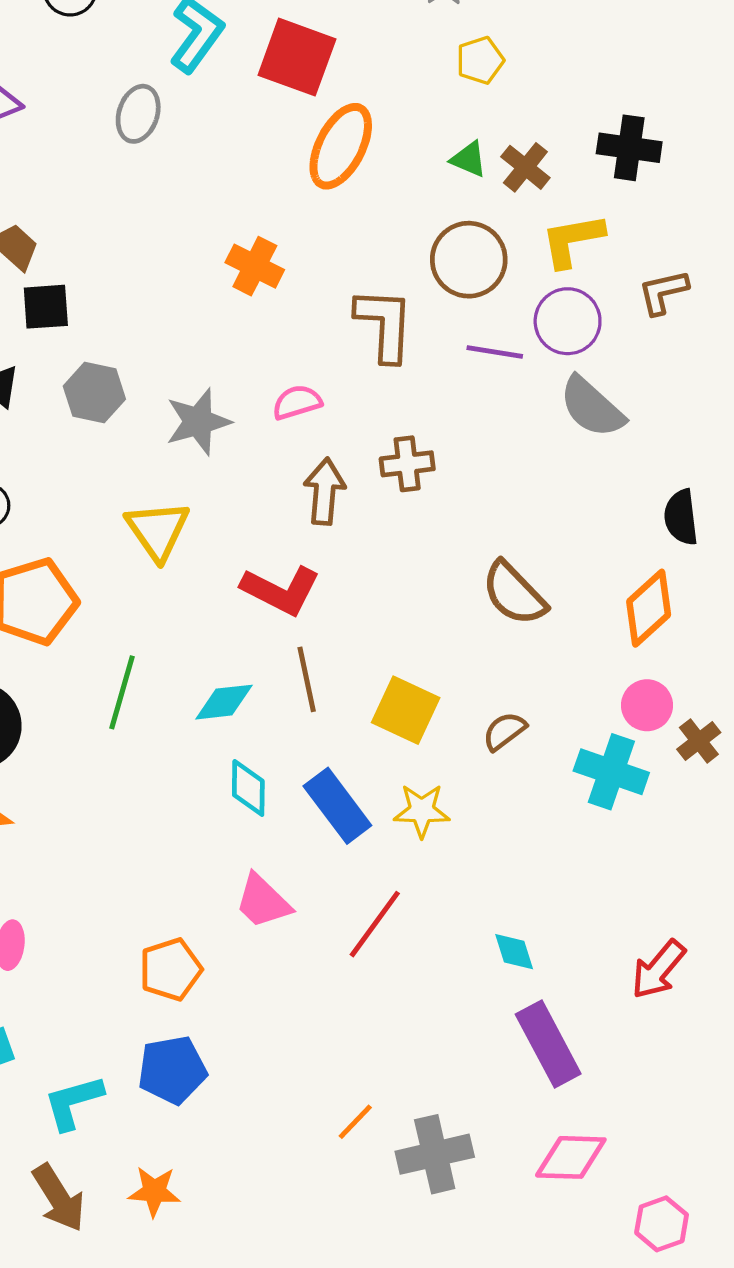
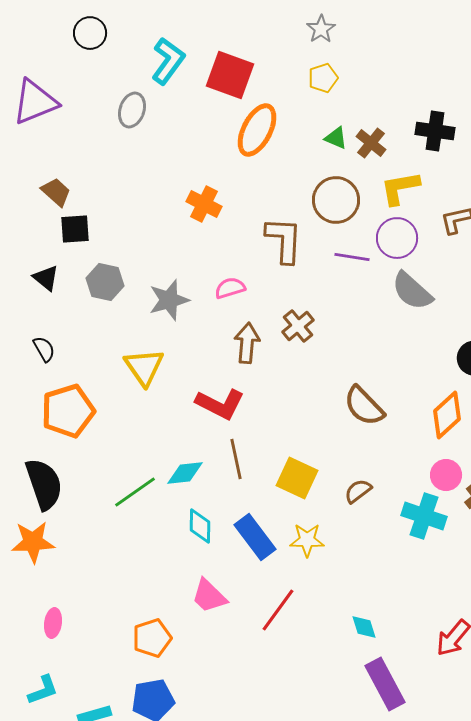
yellow pentagon: (480, 60) -> (323, 78), moved
brown cross: (407, 464) -> (298, 326), turned -32
green line: (122, 692) -> (135, 492), moved, turned 39

